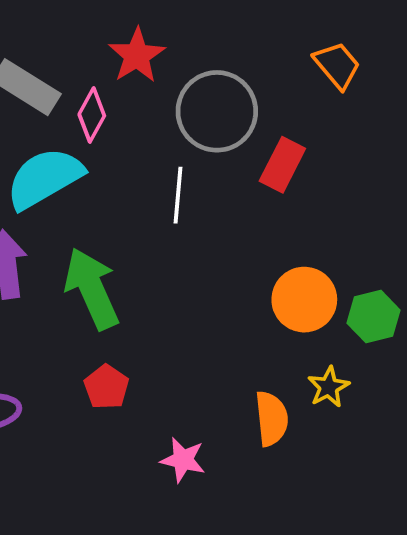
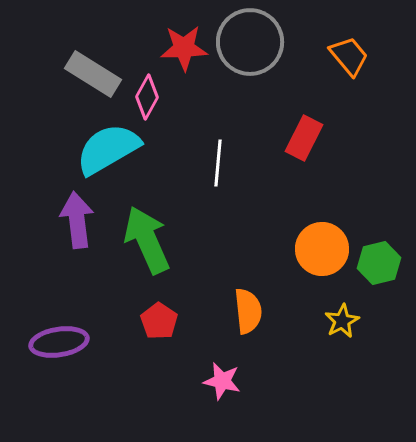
red star: (137, 56) -> (184, 48), turned 30
gray circle: (217, 111) -> (250, 42), moved
orange semicircle: (272, 419) -> (248, 311), moved

